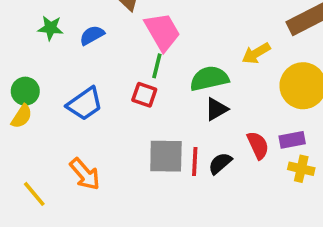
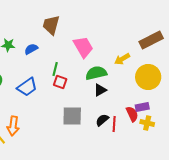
pink trapezoid: (162, 32) -> (83, 47), moved
green line: (157, 66) -> (55, 69), moved
red semicircle: (258, 145) -> (132, 114), moved
red line: (195, 161) -> (114, 124), moved
orange arrow: (85, 174) -> (13, 126), moved, turned 48

